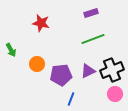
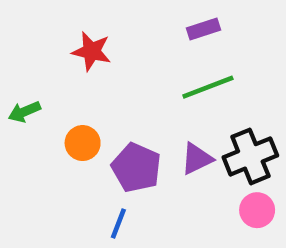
green arrow: (11, 50) -> (24, 112), turned 96
purple pentagon: (61, 75) -> (136, 168), turned 30
blue line: (71, 99) -> (118, 224), moved

